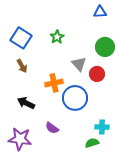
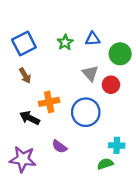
blue triangle: (100, 12) -> (93, 39), moved
blue square: (21, 38) -> (24, 44), turned 30
orange cross: (54, 83) -> (49, 102), moved

